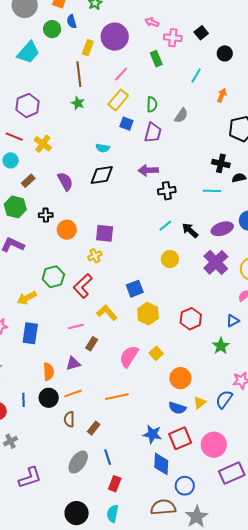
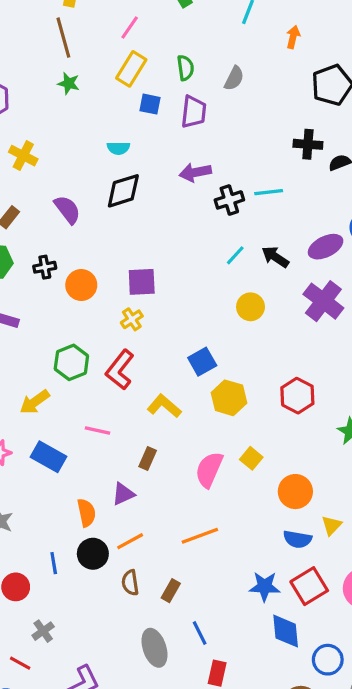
cyan line: (212, 191) -> (269, 192), moved
pink line: (76, 327) -> (98, 431), moved, turned 35
blue rectangle: (30, 333) -> (49, 457), turned -60
gray ellipse: (78, 462) -> (154, 648), turned -45

